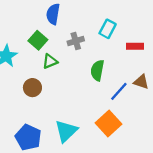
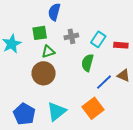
cyan rectangle: (108, 29) -> (98, 39), moved
green square: (38, 40) -> (40, 33), turned 35
brown circle: (32, 88) -> (44, 73), moved, size x1.5

